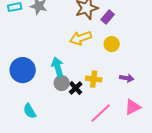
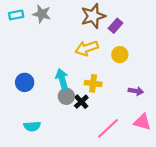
blue circle: (23, 70) -> (25, 82), size x0.7
yellow cross: (94, 79) -> (93, 83), moved
pink triangle: (133, 107) -> (142, 122), turned 42
cyan semicircle: (30, 111) -> (32, 126), turned -63

